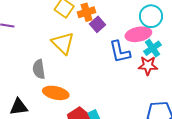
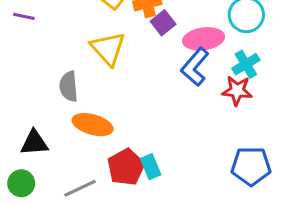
pink ellipse: (138, 34) -> (204, 39), moved
blue L-shape: (120, 52) -> (195, 67), turned 50

